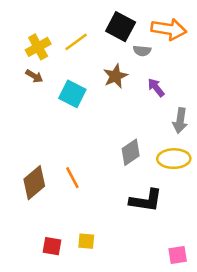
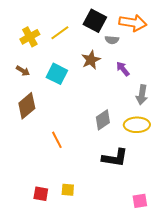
brown arrow: (34, 76) -> (23, 71), moved
brown diamond: (34, 183) -> (27, 106), moved

